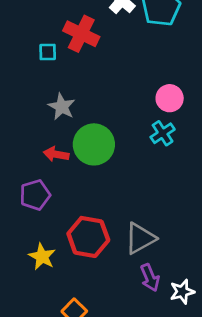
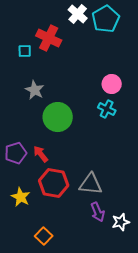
cyan cross: (163, 133) -> (107, 109), turned -30
red arrow: (56, 154) -> (41, 154), moved, turned 42
gray triangle: (140, 238) -> (91, 184), turned 35

